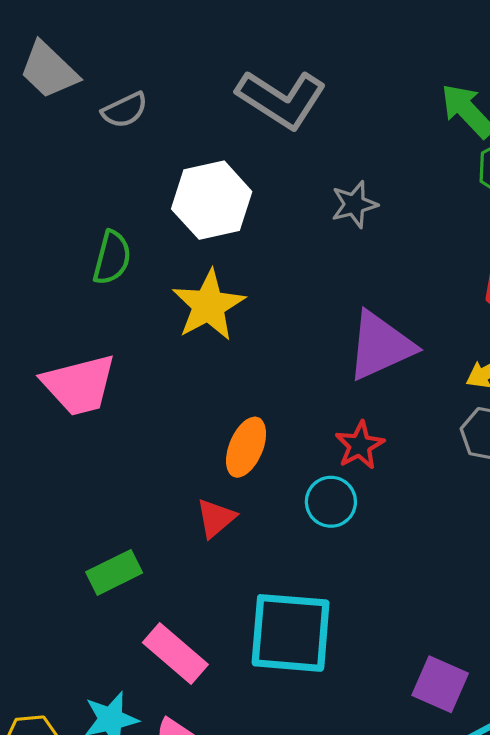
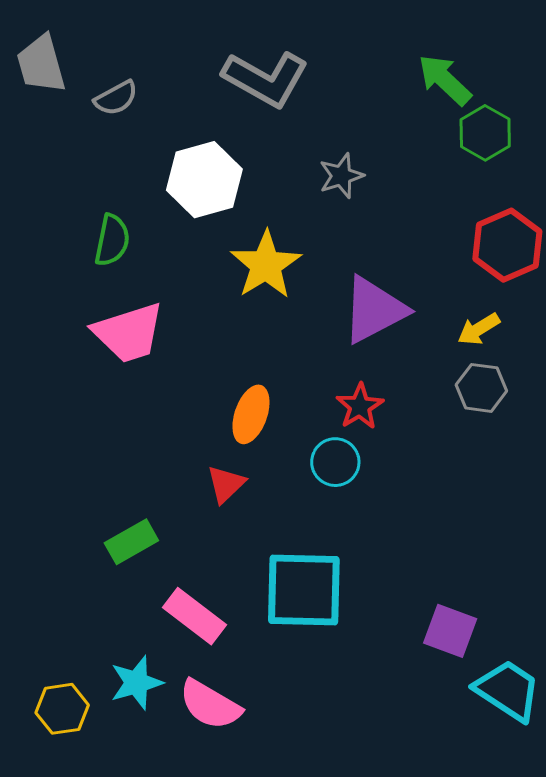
gray trapezoid: (49, 70) -> (41, 64), turned 34
yellow star: (209, 305) -> (266, 265), moved
pink trapezoid: (79, 385) -> (129, 333), moved

